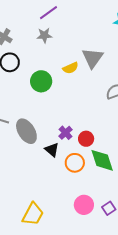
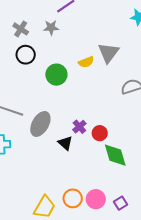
gray star: (44, 35) -> (51, 28), moved
gray ellipse: (26, 131) -> (40, 124), turned 60
orange circle: (75, 163) -> (73, 198), moved

